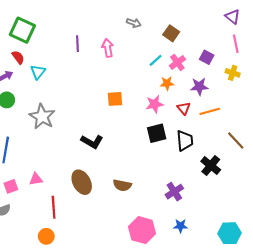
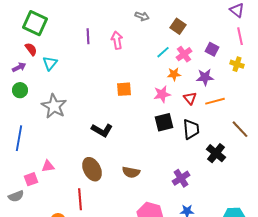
pink square: (11, 186) -> (31, 179), moved
red line: (54, 207) -> (80, 199), moved

